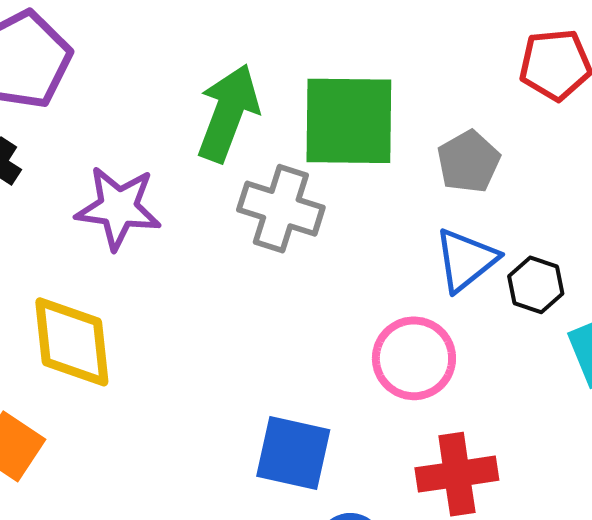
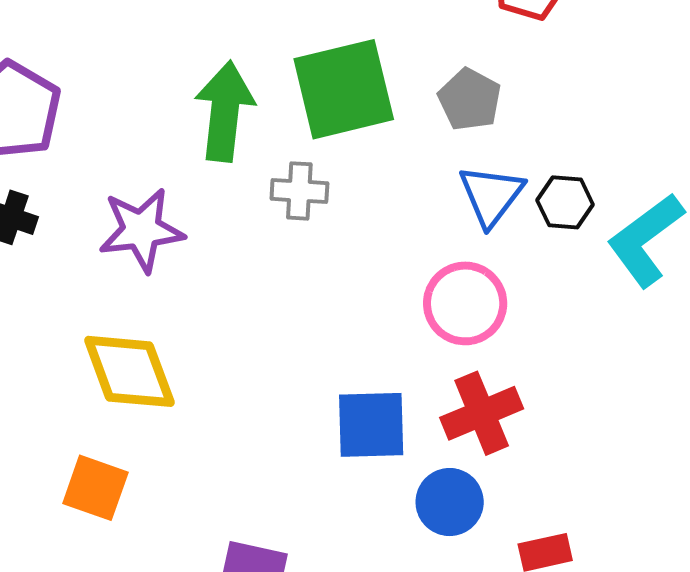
gray cross: (281, 209) -> (299, 191), size x0.7
red cross: (457, 474) -> (482, 413), moved

